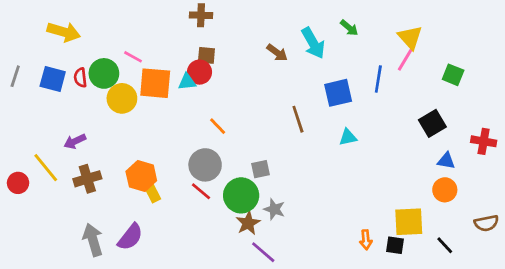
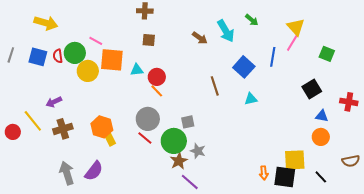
red circle: (200, 72) -> (157, 77), moved
cyan triangle: (187, 82) -> (137, 70), moved
blue square: (338, 93) -> (244, 67), turned -35
black square: (395, 245) -> (285, 177), size x1.6

